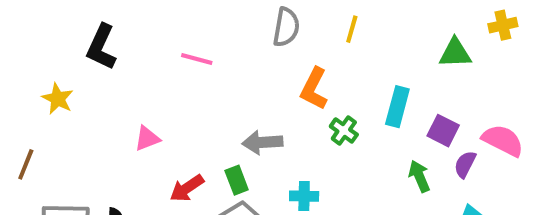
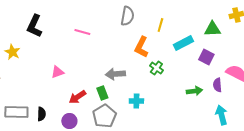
yellow line: (352, 29) -> (160, 25), moved
cyan rectangle: (397, 107) -> (183, 43), moved, turned 48
purple square: (443, 131) -> (206, 57), moved
purple semicircle: (465, 164) -> (217, 85), turned -32
green arrow: (419, 176) -> (194, 91), turned 105

